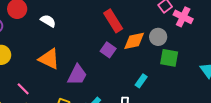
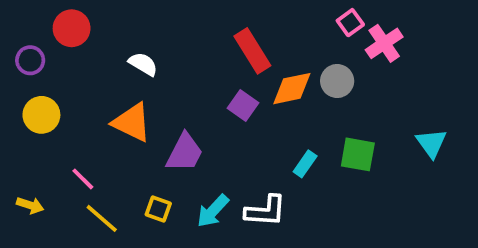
pink cross: (183, 17) -> (384, 43), turned 30
white semicircle: (48, 21) -> (143, 64), moved
green square: (169, 58) -> (358, 154), moved

